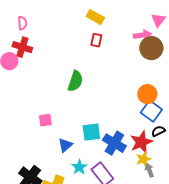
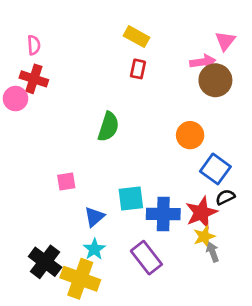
orange circle: (147, 94) -> (190, 135), moved
blue cross: (114, 143) -> (163, 214), turned -30
cyan star: (79, 167) -> (94, 249), moved

